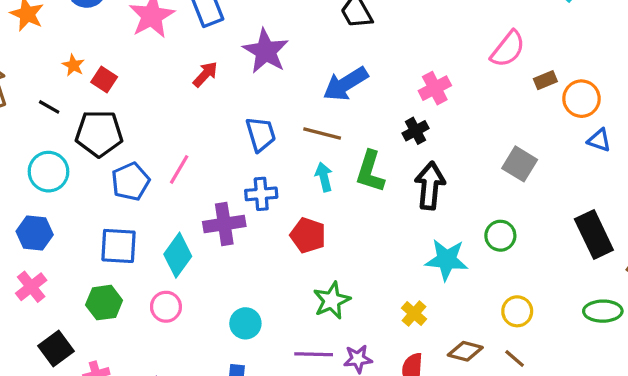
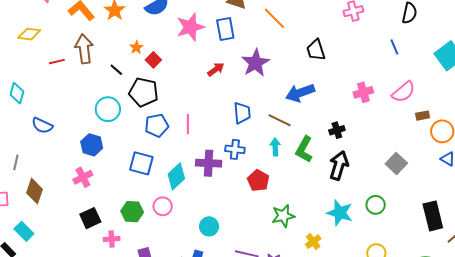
pink cross: (435, 88) -> (363, 92), moved
pink line: (179, 169) -> (188, 124), turned -42
green star: (332, 300) -> (283, 216), moved
green hexagon: (104, 303) -> (132, 212), moved

